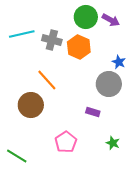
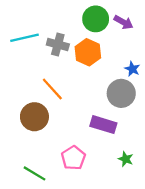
purple rectangle: (93, 112) -> (103, 125), size x1.6
green line: (17, 156) -> (34, 173), moved

